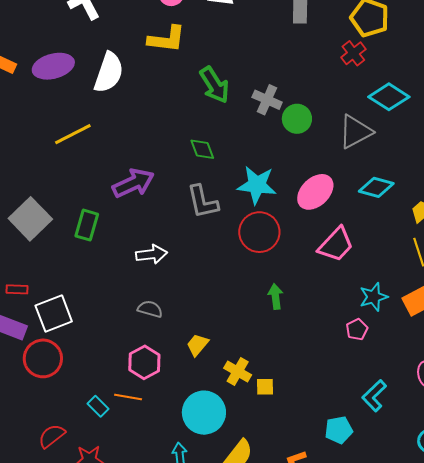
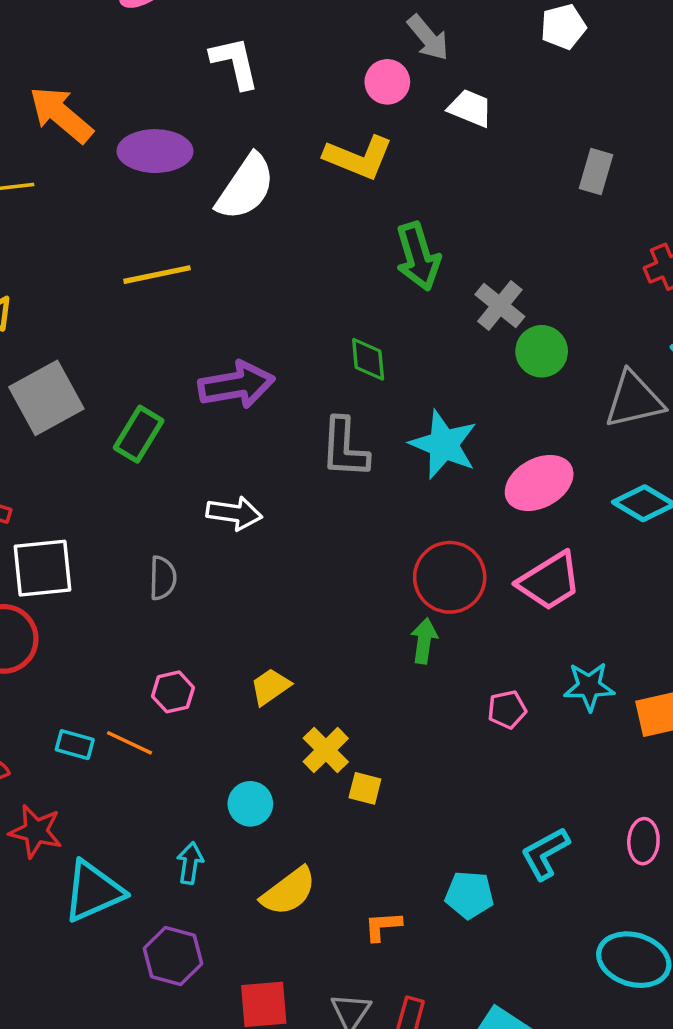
red circle: (259, 232) -> (450, 577), moved
gray semicircle: (150, 309) -> (163, 578), moved, turned 60
pink pentagon: (357, 329) -> (507, 709), moved
pink hexagon: (144, 362) -> (173, 692), size x0.7
cyan rectangle: (98, 406) -> (75, 745), turned -45
cyan circle: (204, 413) -> (250, 804), size x0.6

